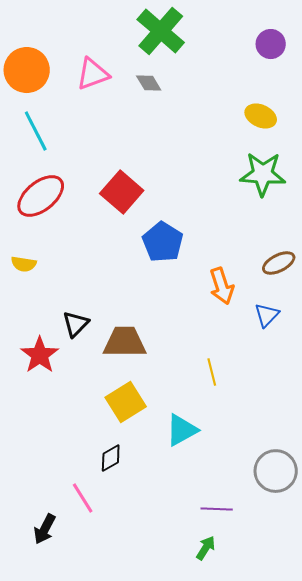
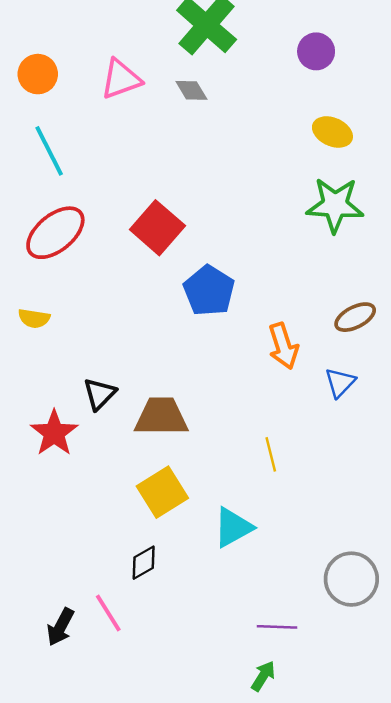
purple circle: (271, 44) -> (316, 51), moved
orange circle: (27, 70) -> (38, 74), size x0.7
black arrow: (45, 529) -> (60, 627), moved

